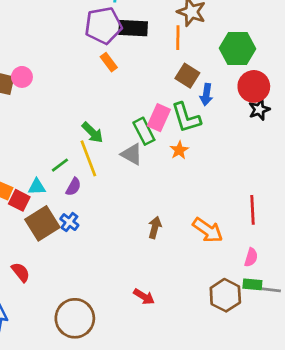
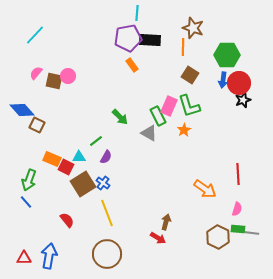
blue arrow: (206, 95) -> (223, 80), moved
yellow line: (88, 158) -> (107, 213), moved
brown arrow: (155, 227) -> (166, 222), moved

